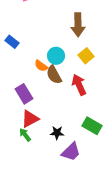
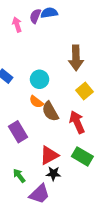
cyan circle: (56, 56) -> (40, 79), moved
red triangle: (30, 119) -> (49, 155), moved
green rectangle: (92, 126) -> (82, 156), moved
purple trapezoid: (71, 152) -> (40, 194), moved

